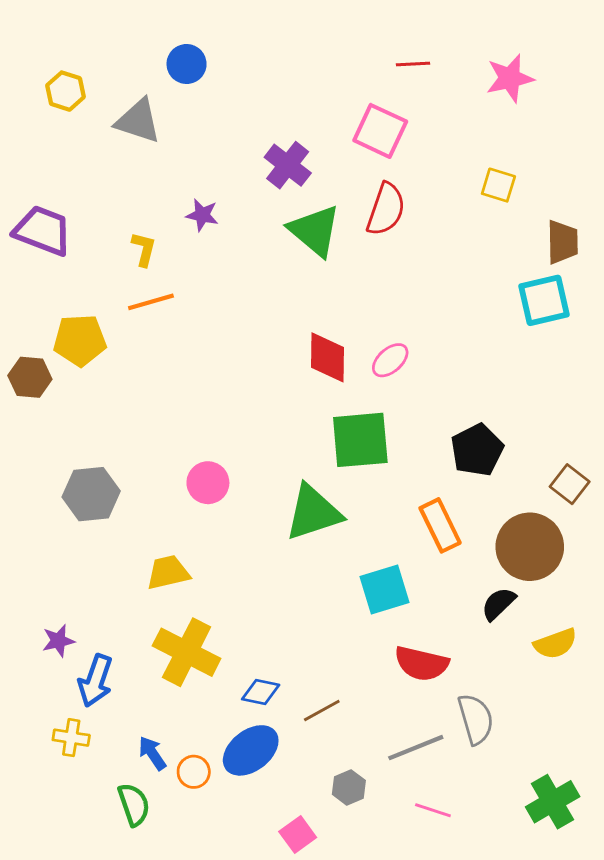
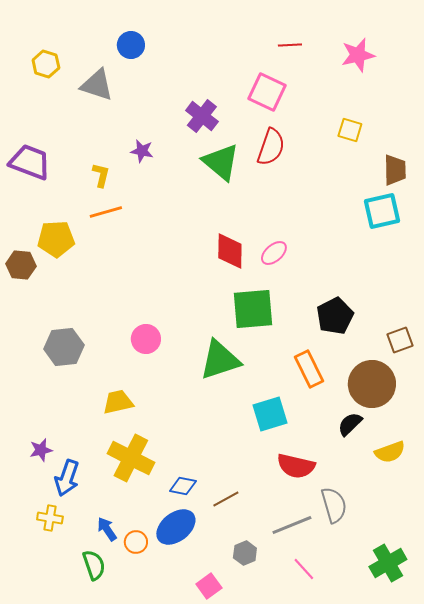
brown square: (570, 484) -> (400, 340), turned 32
pink line: (433, 810) -> (304, 569), turned 30

